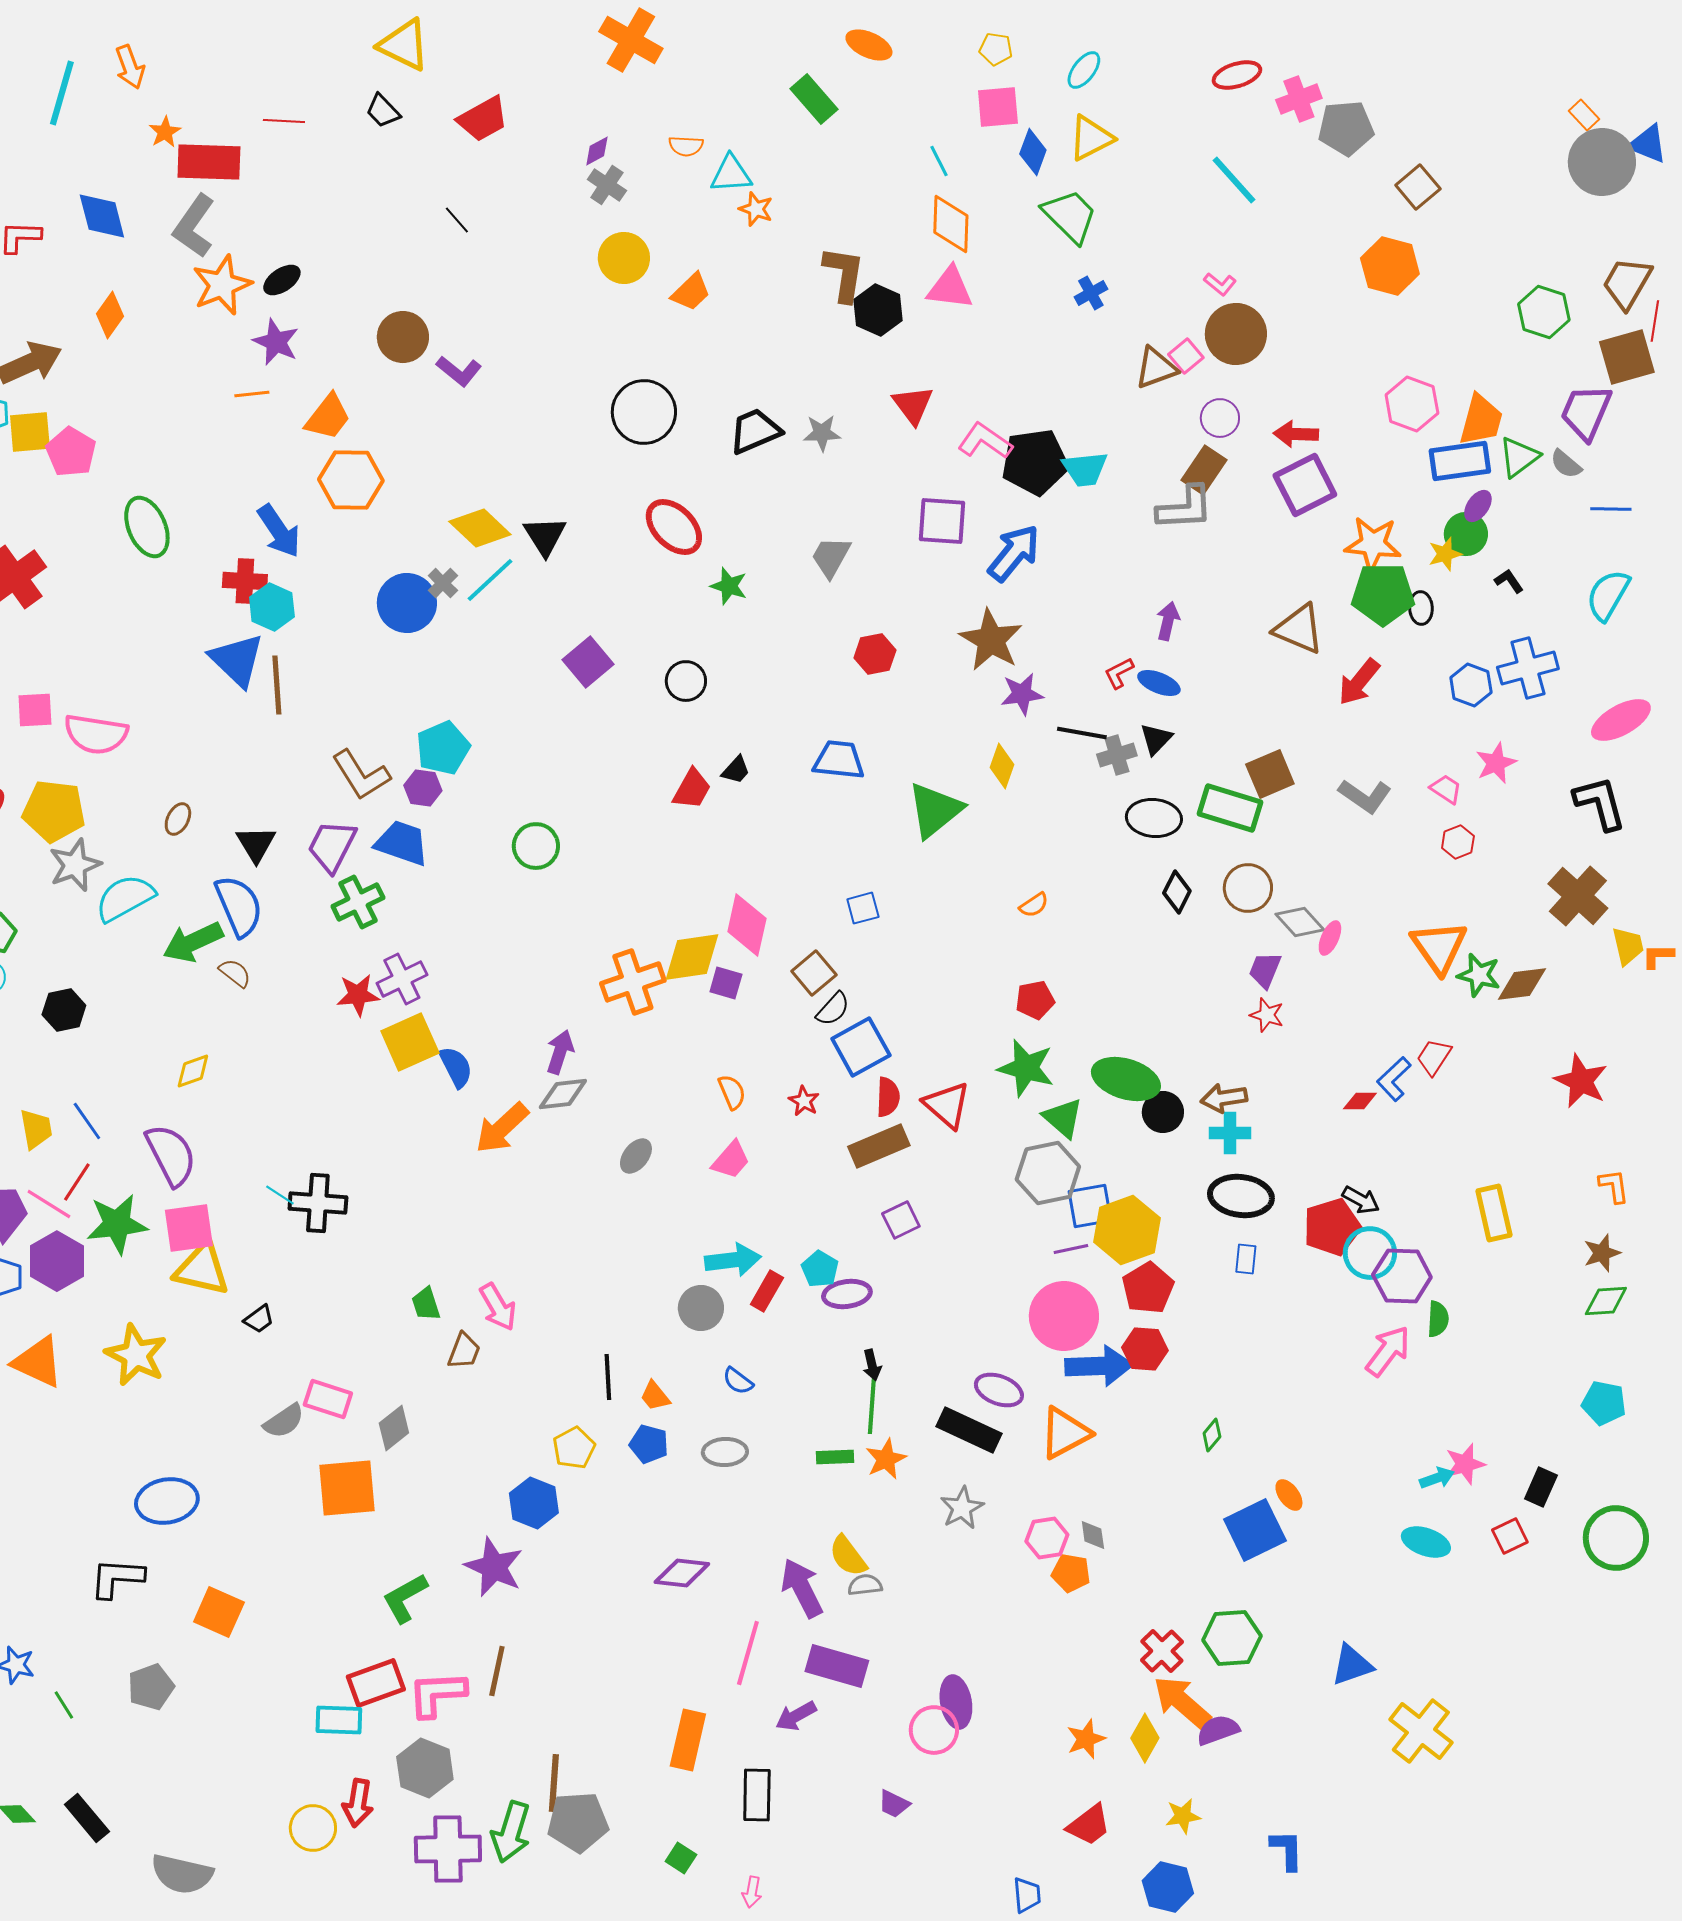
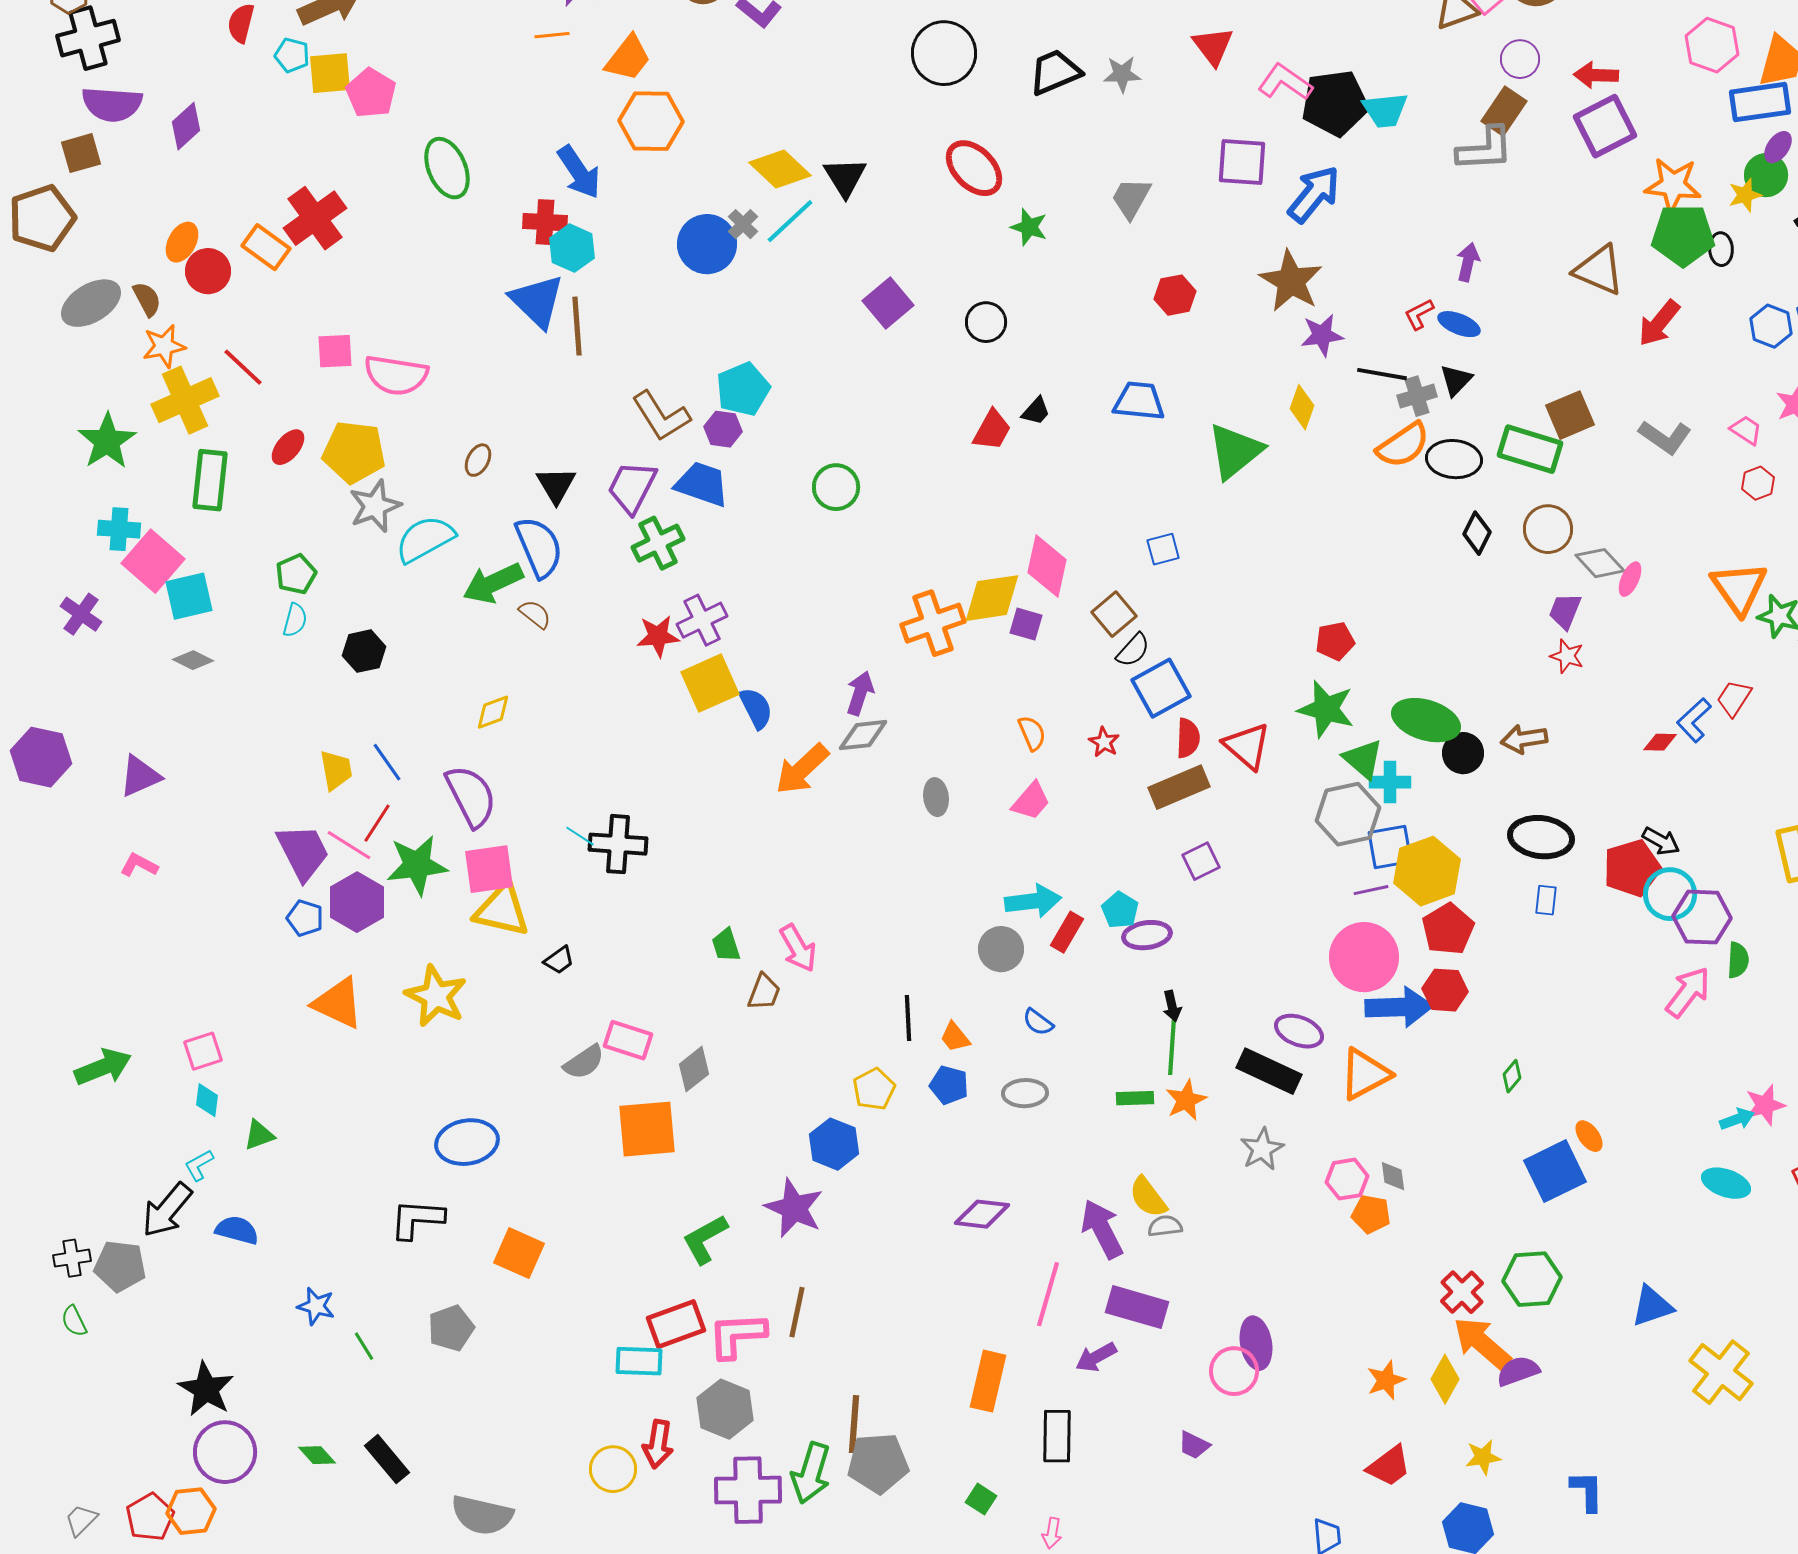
orange semicircle: (1034, 905) -> (1403, 445), moved, size x1.8
cyan cross: (1230, 1133) -> (1390, 782), moved
gray ellipse: (636, 1156) -> (936, 797), turned -45

